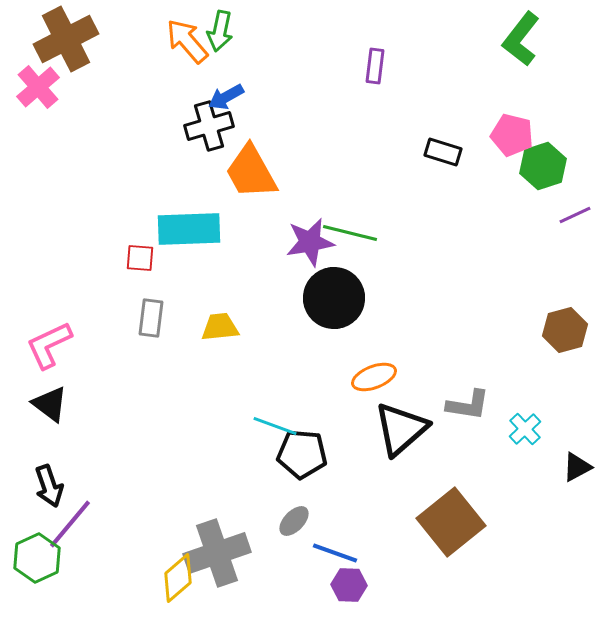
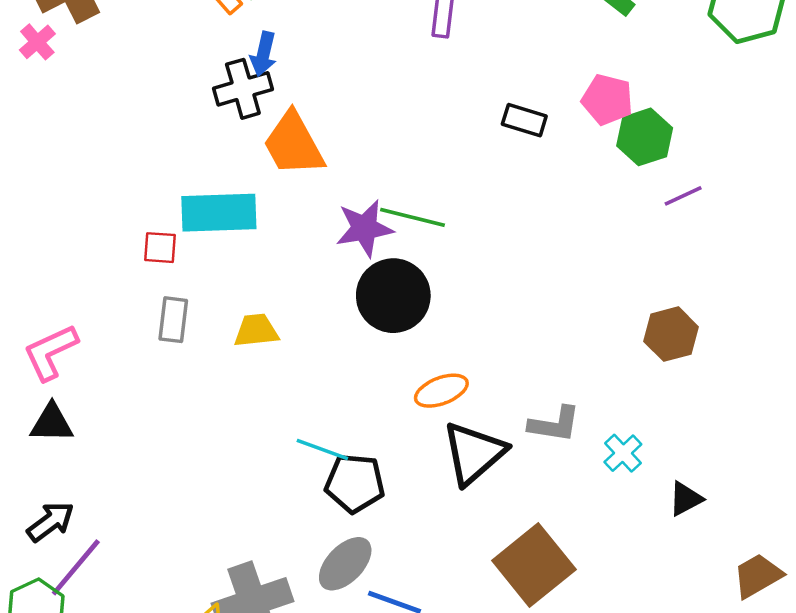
pink cross: (38, 87) -> (37, 42), size x0.7
blue arrow: (226, 97) -> (263, 54), turned -48
black triangle: (50, 404) -> (52, 423), turned -36
black arrow: (49, 486) -> (51, 522), turned -108
gray ellipse: (294, 521) -> (345, 564), size x1.5

